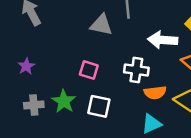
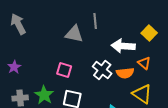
white cross: (136, 70) -> (102, 70), turned 30
orange semicircle: (155, 93) -> (125, 73), moved

